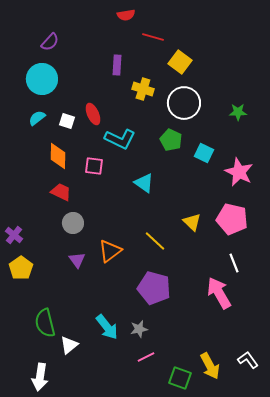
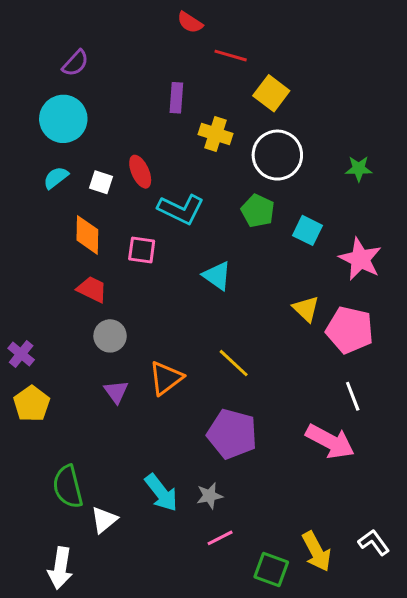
red semicircle: (126, 15) -> (190, 22), turned 42
yellow triangle: (192, 222) -> (306, 309), moved
pink arrow: (219, 293) -> (330, 441), turned 148

